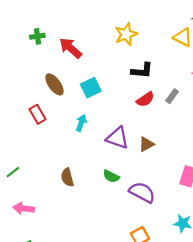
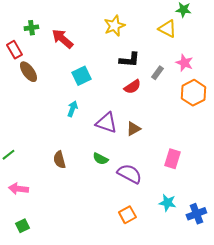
brown ellipse: (54, 84) -> (28, 72), moved
gray rectangle: (172, 96) -> (157, 73), moved
red rectangle: (37, 114) -> (14, 50), moved

